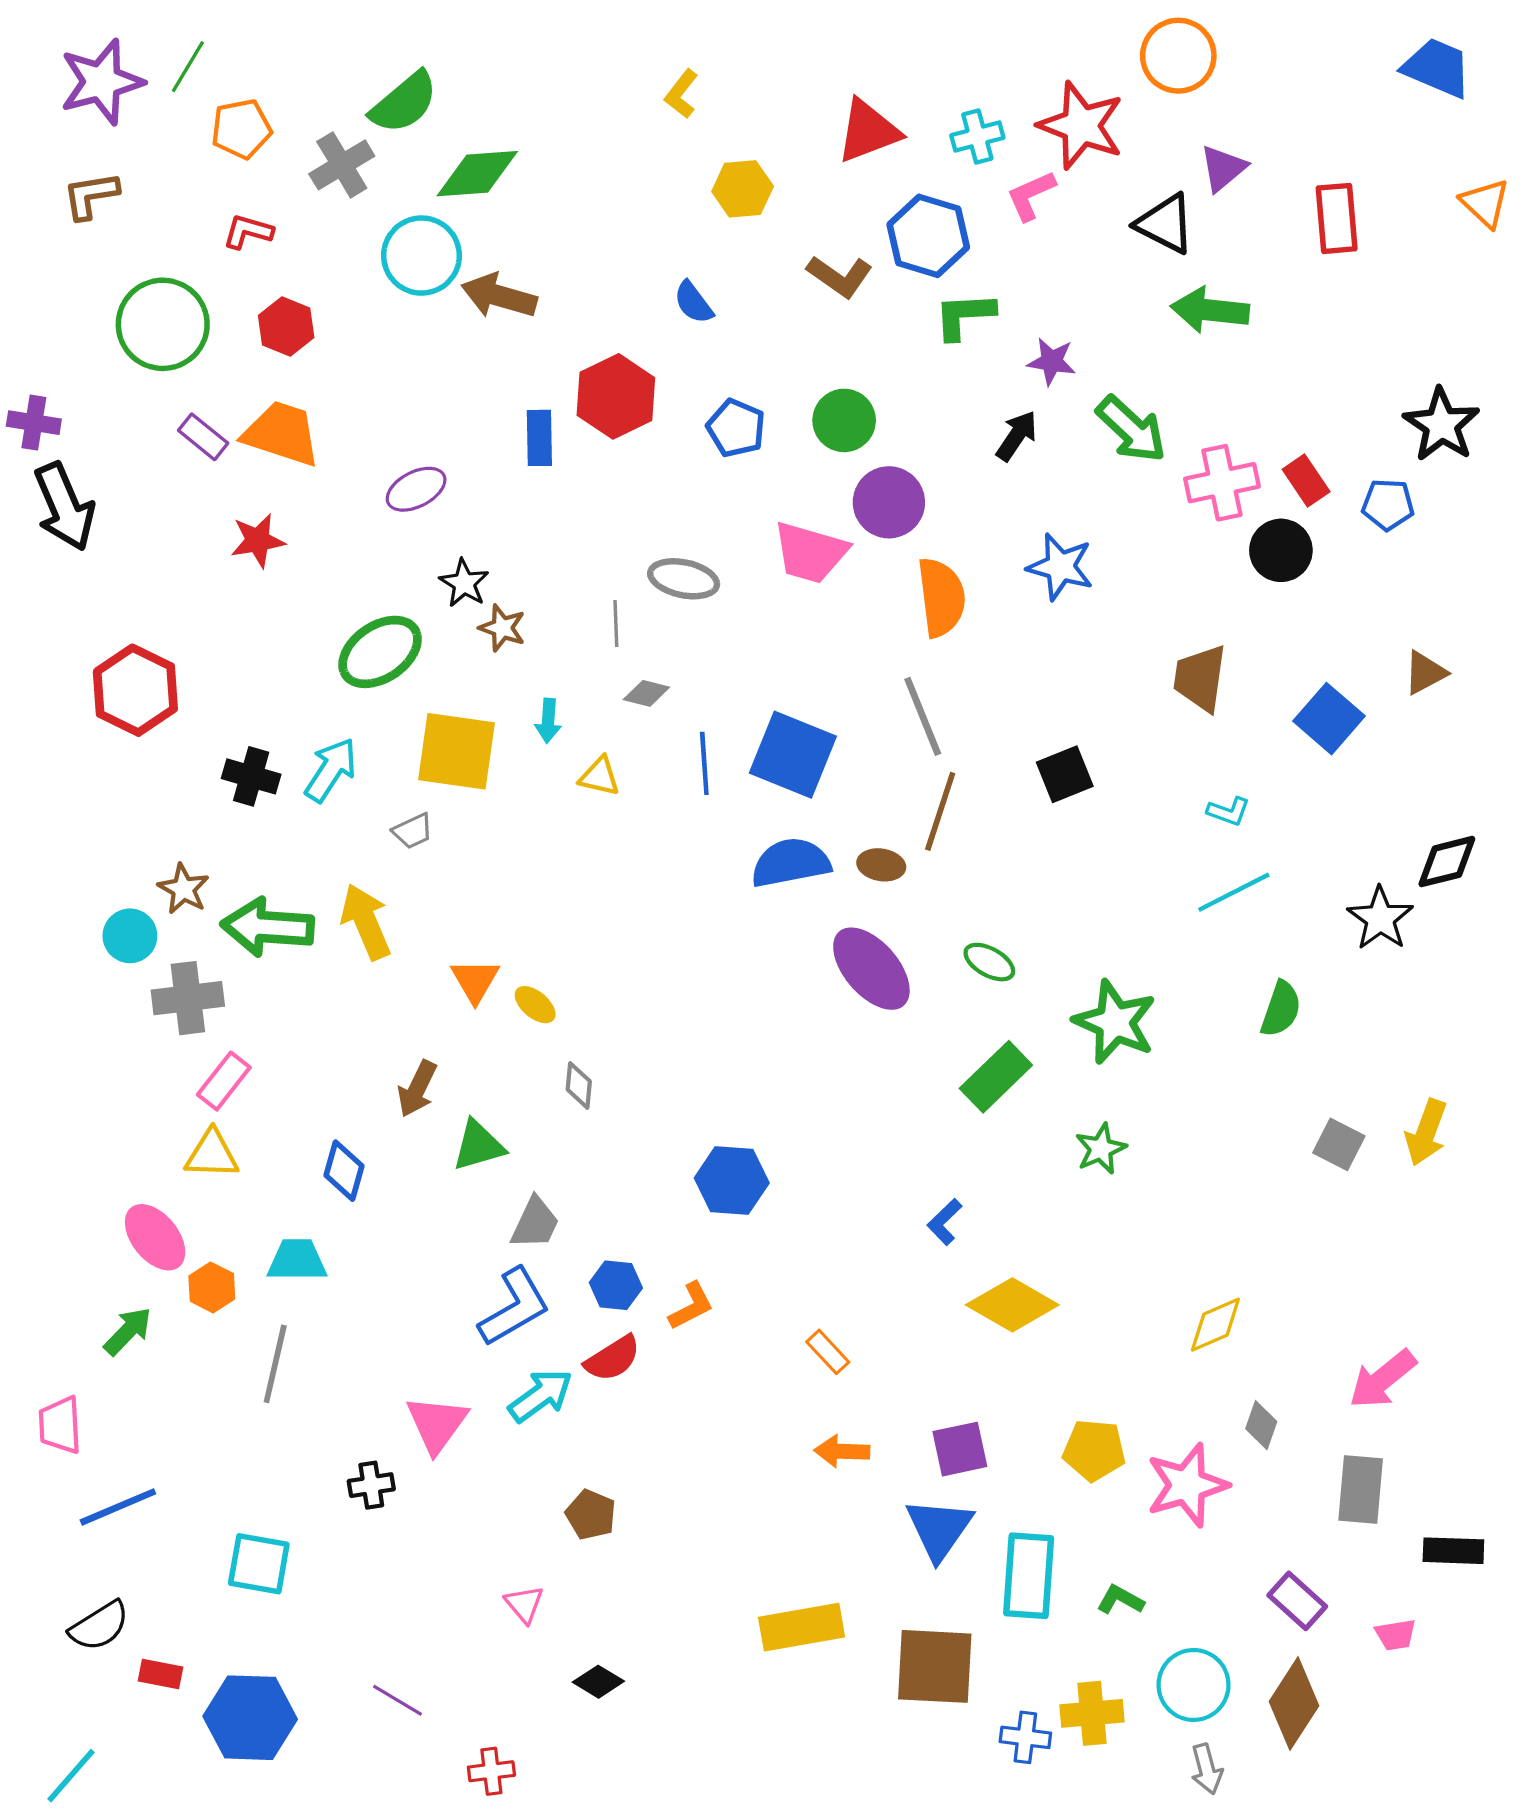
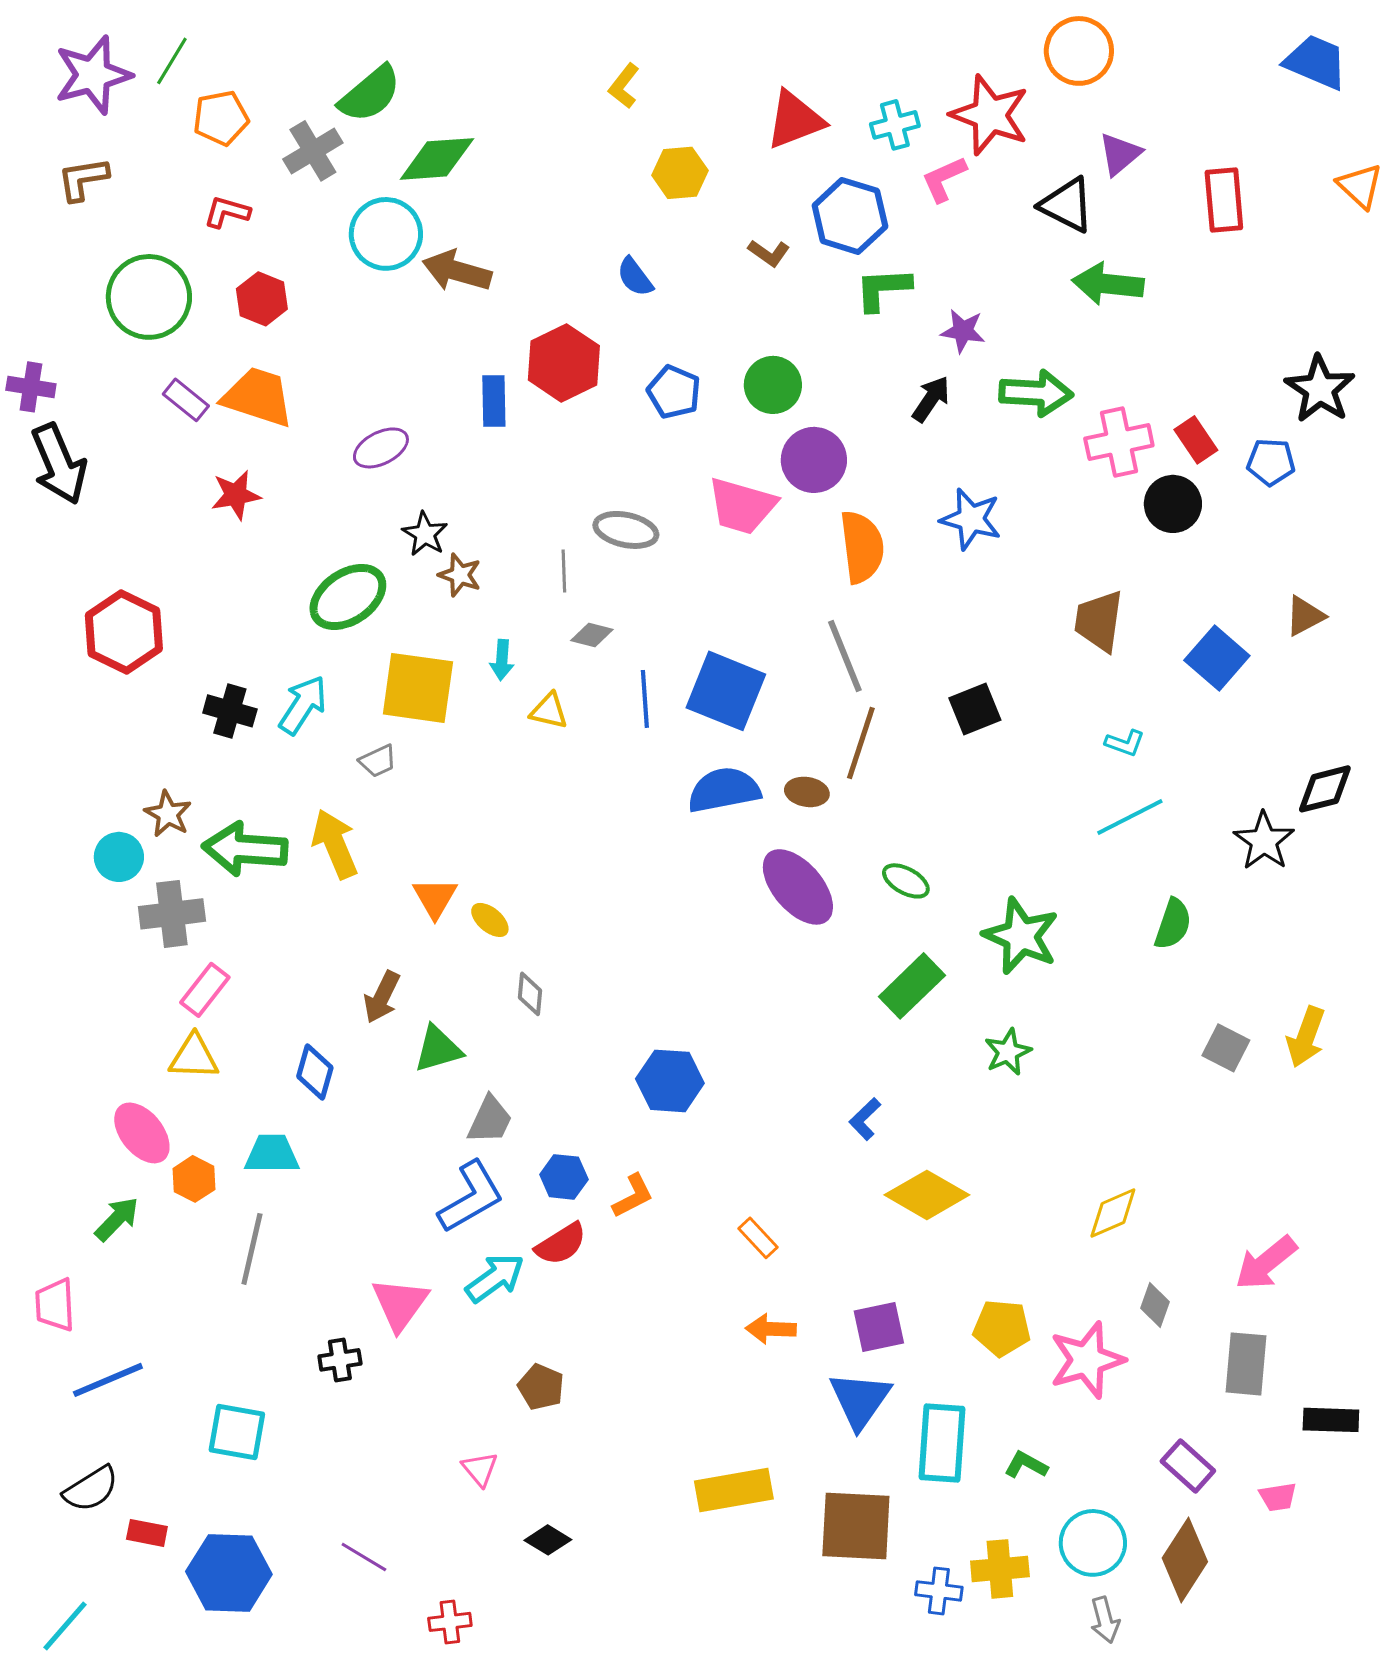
brown L-shape: (840, 276) -> (769, 253), size x0.7
green arrow: (1131, 429) -> (1036, 393), turned -40

